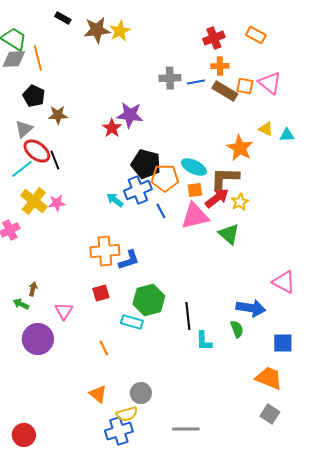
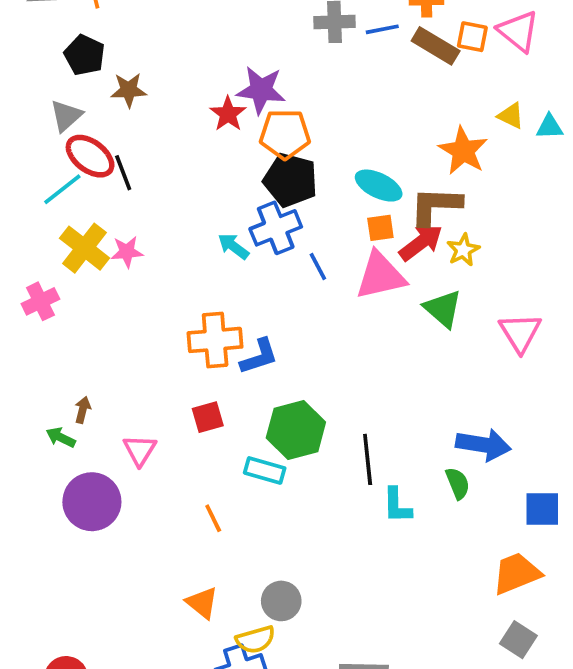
orange pentagon: (165, 178) -> (285, 134), moved
pink triangle: (284, 282) -> (520, 333), moved, turned 30
orange trapezoid: (269, 378) -> (516, 573), turned -44

